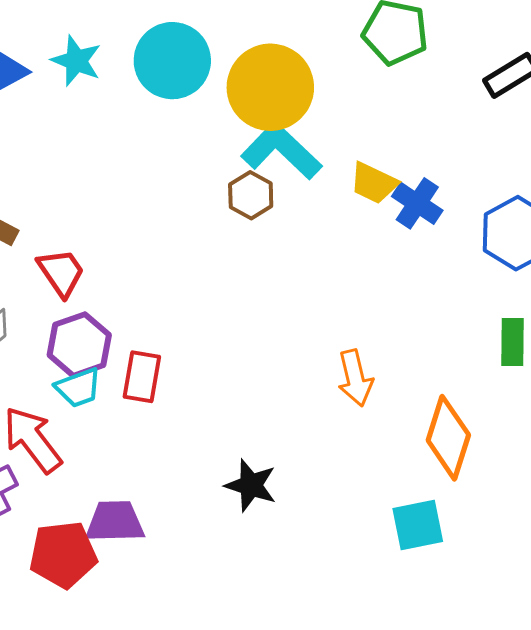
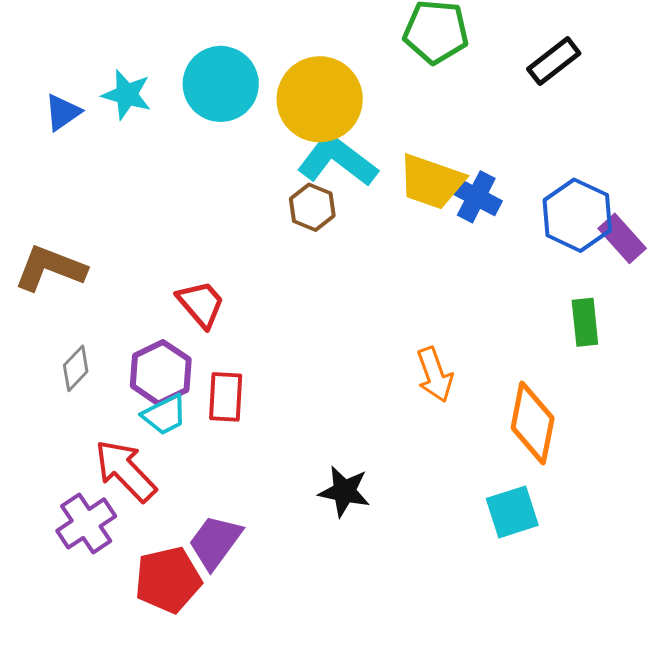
yellow trapezoid: (374, 183) -> (431, 182), size x1.4
red trapezoid: (61, 272) -> (201, 304), moved
purple trapezoid: (115, 522) -> (215, 542), turned -46

